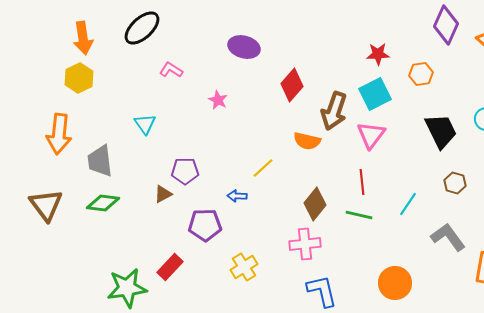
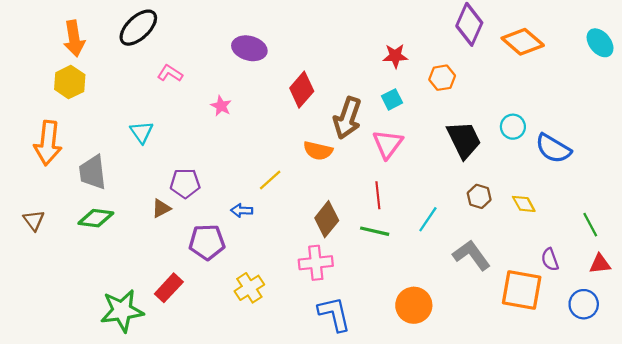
cyan square: (375, 94) -> (392, 99), size x0.6
brown triangle: (46, 205) -> (34, 220), size x0.6

